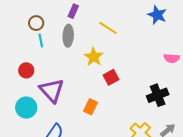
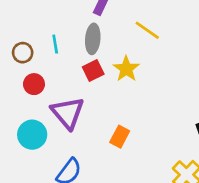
brown circle: (36, 23) -> (23, 53), moved
red square: (111, 77) -> (93, 71), moved

